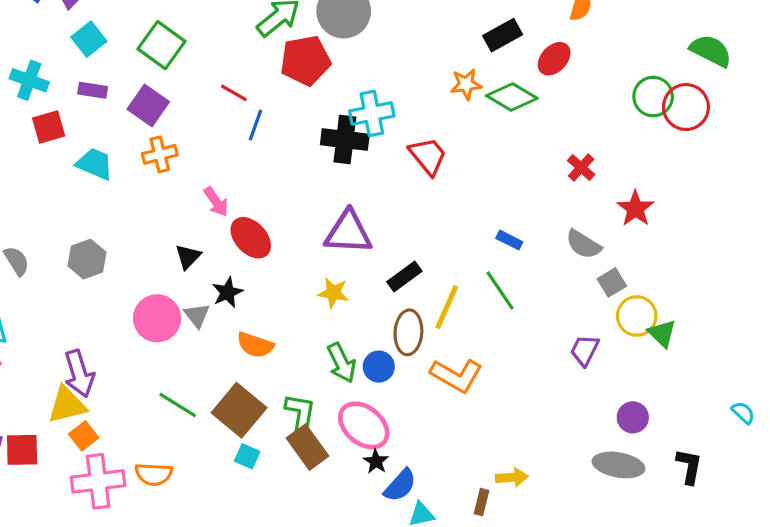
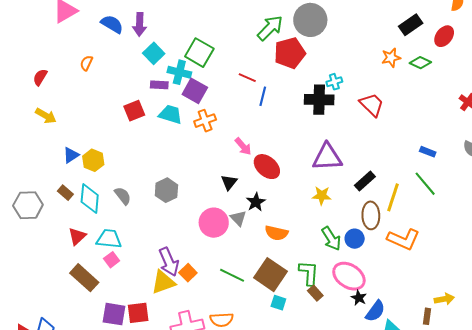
cyan cross: (29, 80) -> (179, 72), moved
green diamond: (512, 97) -> (420, 63), size x0.7
cyan cross: (372, 113) -> (334, 82), size x0.6
cyan trapezoid: (95, 164) -> (170, 114), moved
orange square: (84, 436) -> (188, 273), moved
brown rectangle: (307, 447) -> (315, 293), size x0.6

